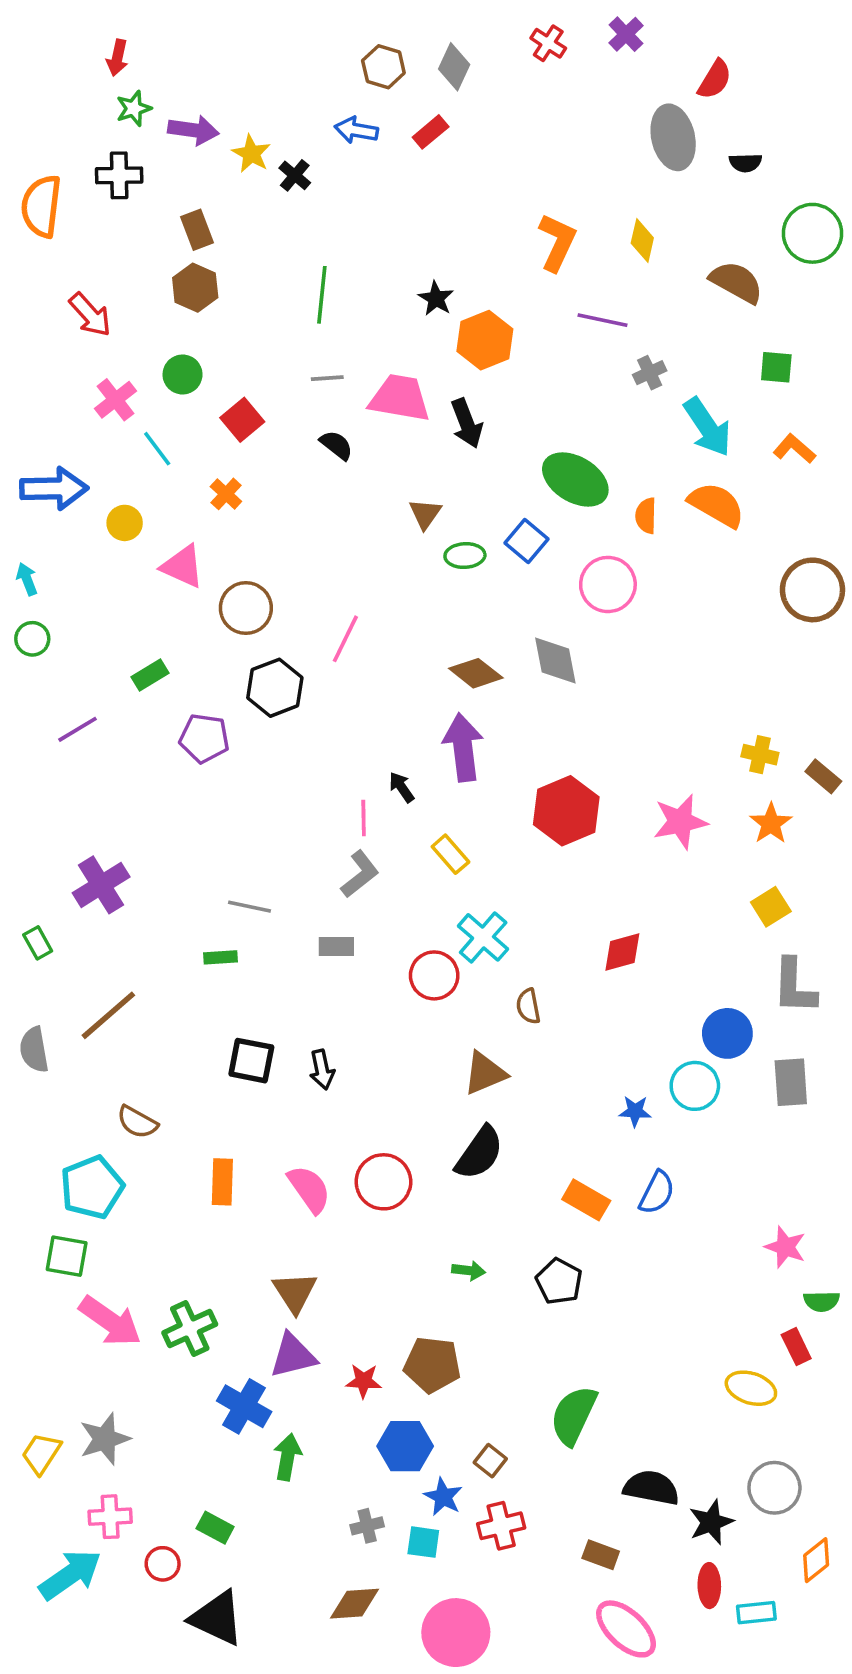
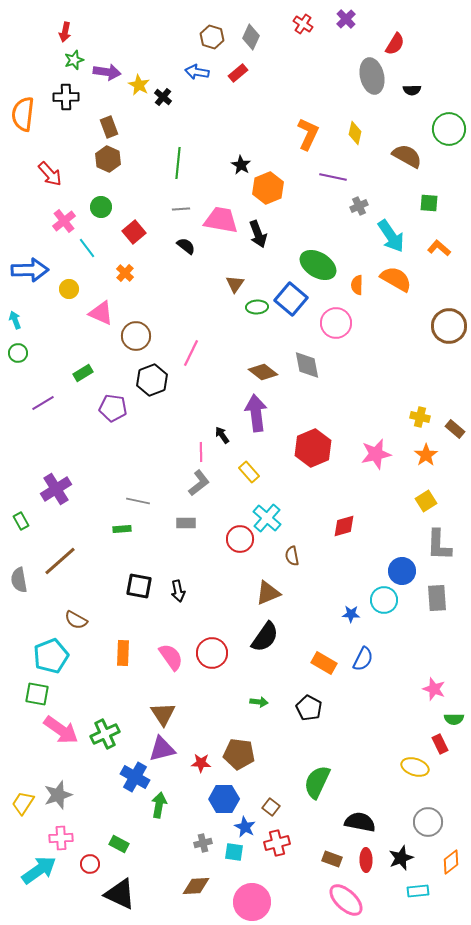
blue square: (526, 541) -> (291, 299), size x1.4
black star: (711, 1522) -> (401, 858), moved
red ellipse: (709, 1586) -> (366, 860), moved

